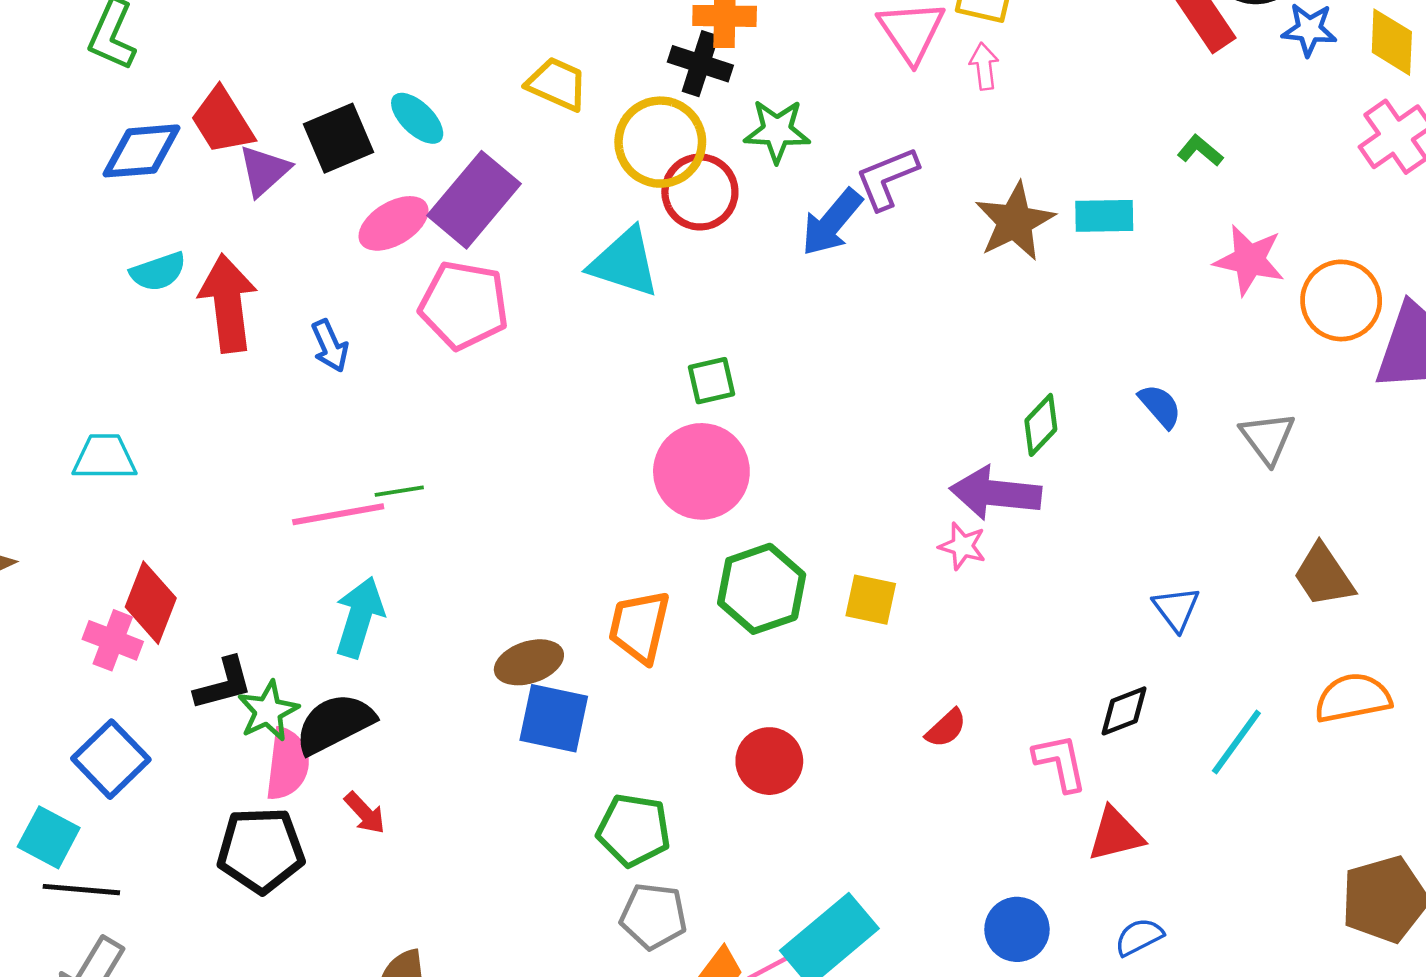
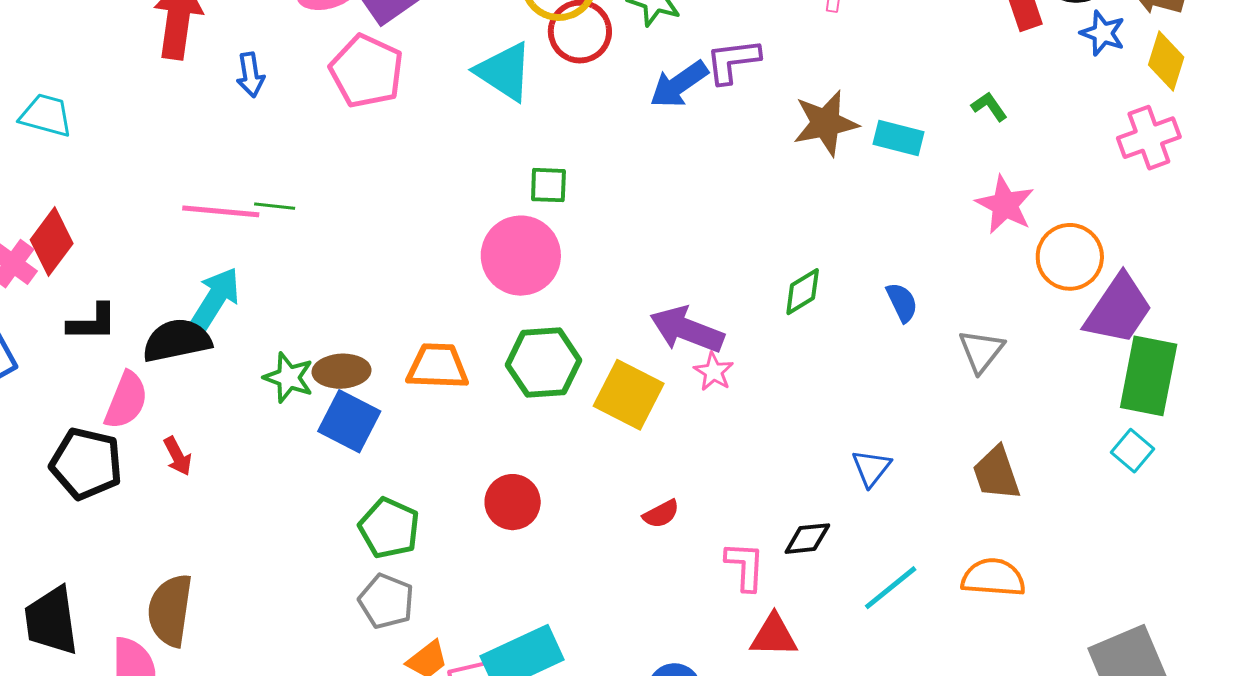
purple arrow: (996, 493) -> (687, 330), moved
yellow square: (871, 600) -> (629, 395), size x1.5
orange trapezoid: (639, 627) -> (438, 366), turned 64
green star: (268, 711) -> (289, 378), moved, turned 30
black semicircle: (335, 724) -> (177, 340), moved

